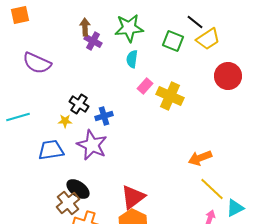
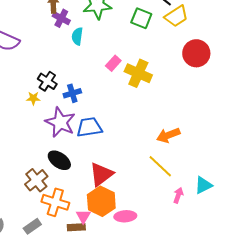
cyan semicircle: (132, 59) -> (77, 36), moved
blue trapezoid: (51, 150) -> (89, 127), moved
black ellipse: (78, 189) -> (59, 160), moved
yellow line: (212, 189) -> (160, 166), moved

